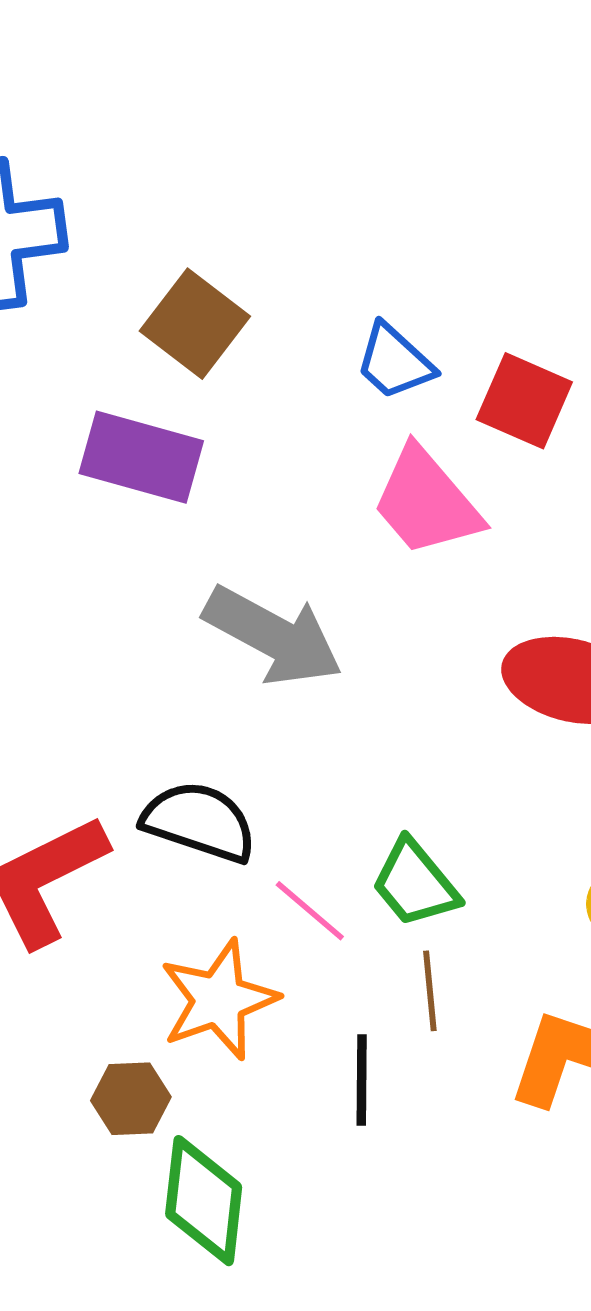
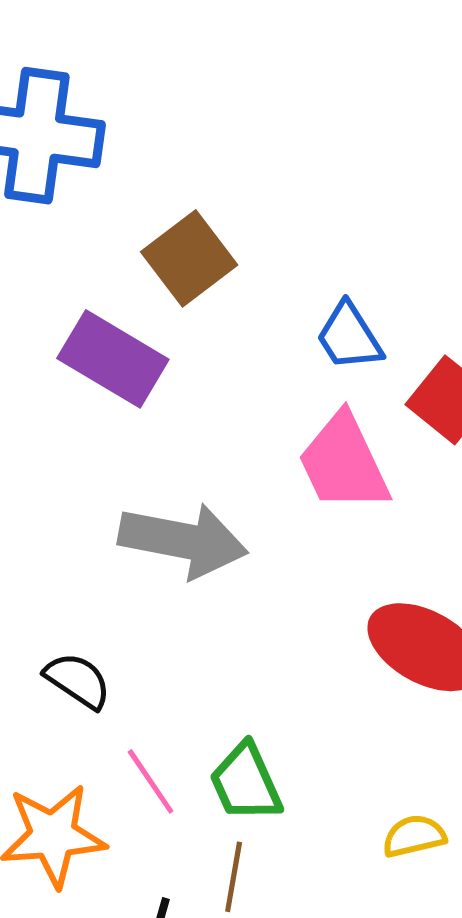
gray arrow: (273, 636) -> (183, 540), turned -33
black semicircle: (199, 822) -> (78, 681), size x0.7

